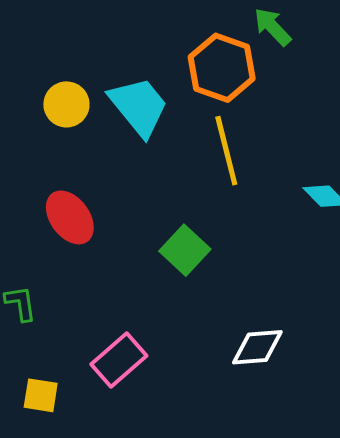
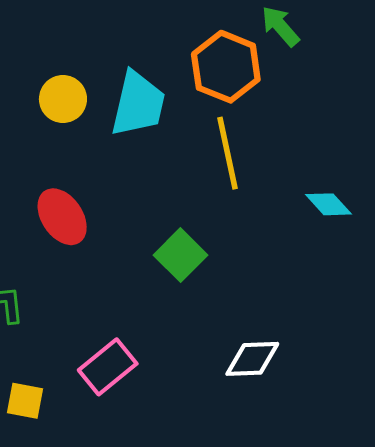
cyan trapezoid: (139, 106) -> (138, 104), turned 50

